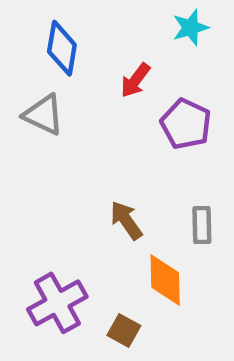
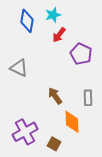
cyan star: (190, 28) -> (53, 15), moved
gray triangle: (44, 115) -> (19, 68), moved

